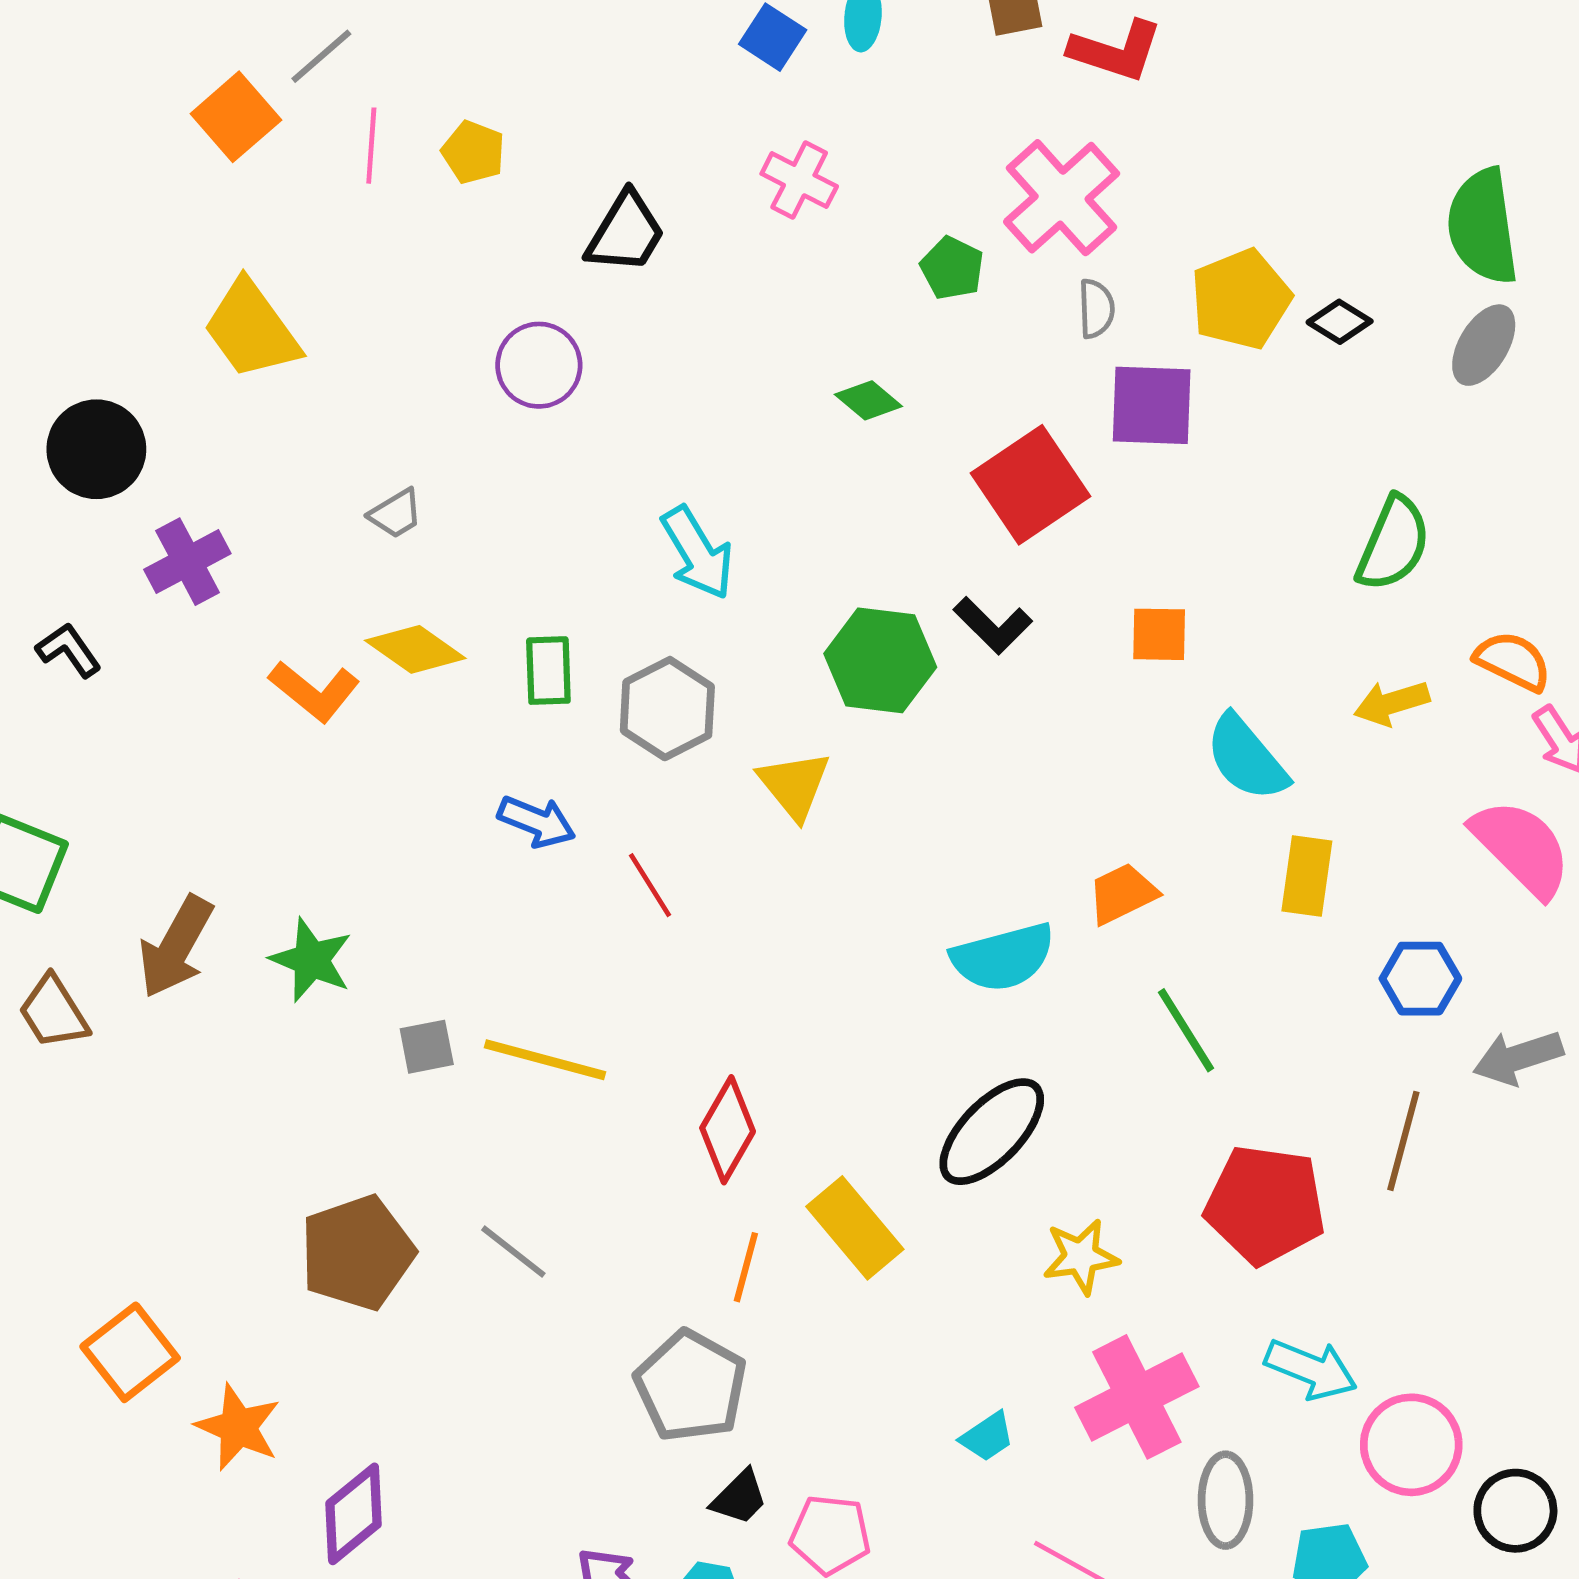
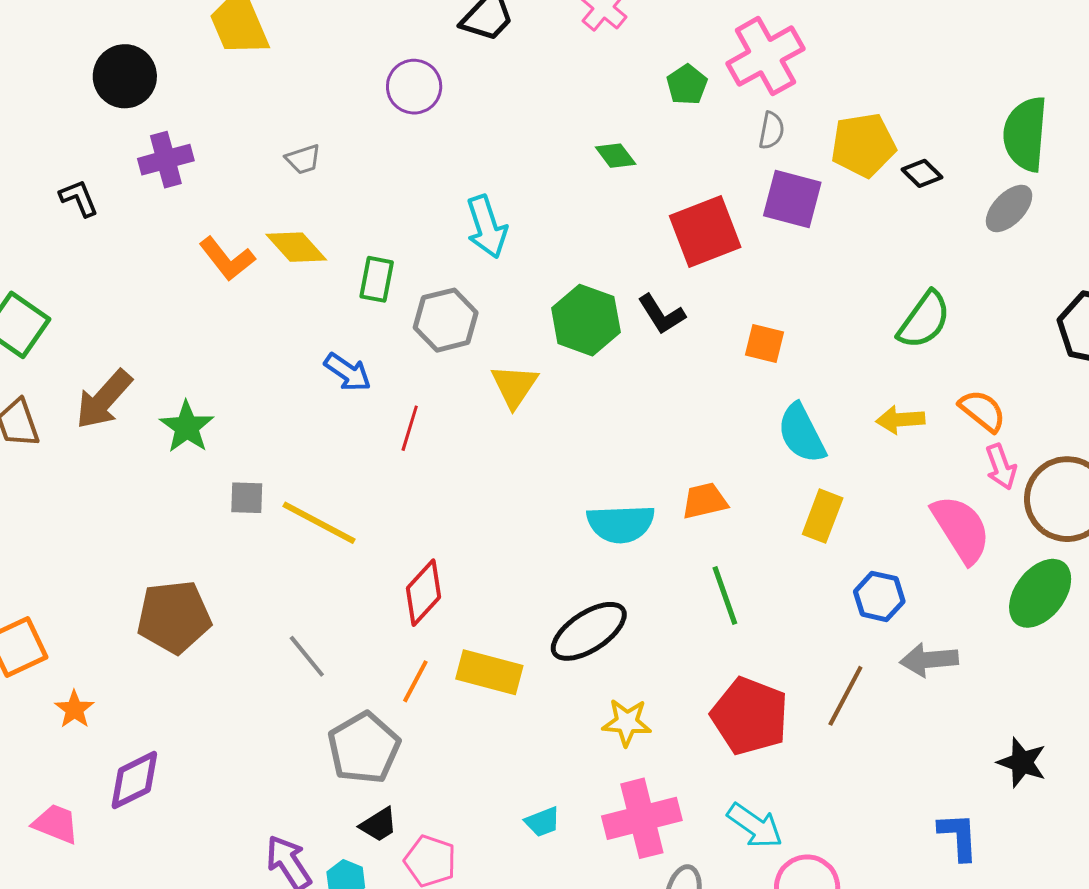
red line: (650, 885) -> (410, 428), turned 36
yellow rectangle: (855, 1228) -> (489, 672), turned -48
gray line: (513, 1252) -> (307, 656), moved
orange star: (238, 1427) -> (74, 709), size x0.7

